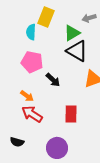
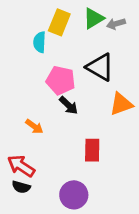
green triangle: (72, 33) -> (94, 18), moved
pink pentagon: (32, 62) -> (61, 80), moved
red arrow: (32, 114) -> (21, 166), moved

